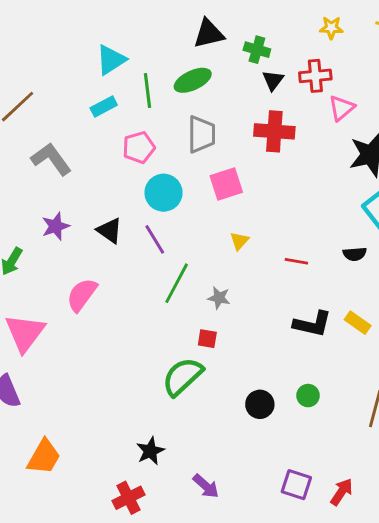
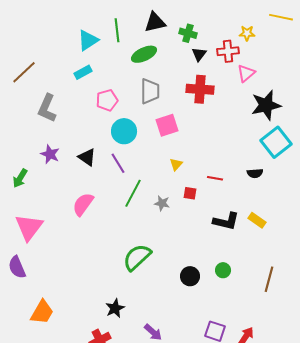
yellow star: (331, 28) -> (247, 33), moved
green line: (147, 90) -> (117, 30), moved
gray L-shape: (51, 159) -> (47, 108), turned -120
purple star: (56, 226) -> (50, 154), turned -30
pink semicircle: (82, 295) -> (83, 204), moved
red square: (207, 339) -> (190, 193), moved

